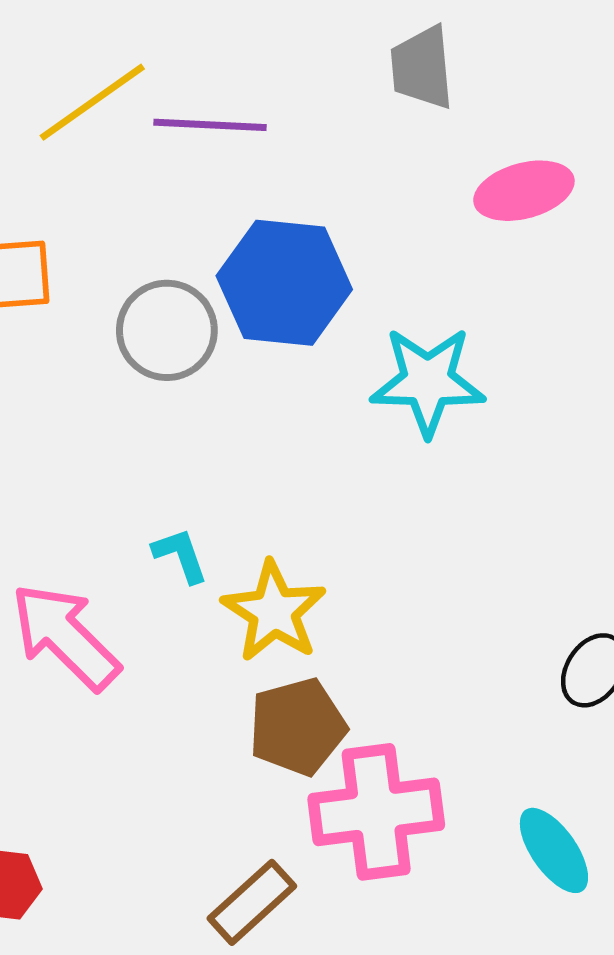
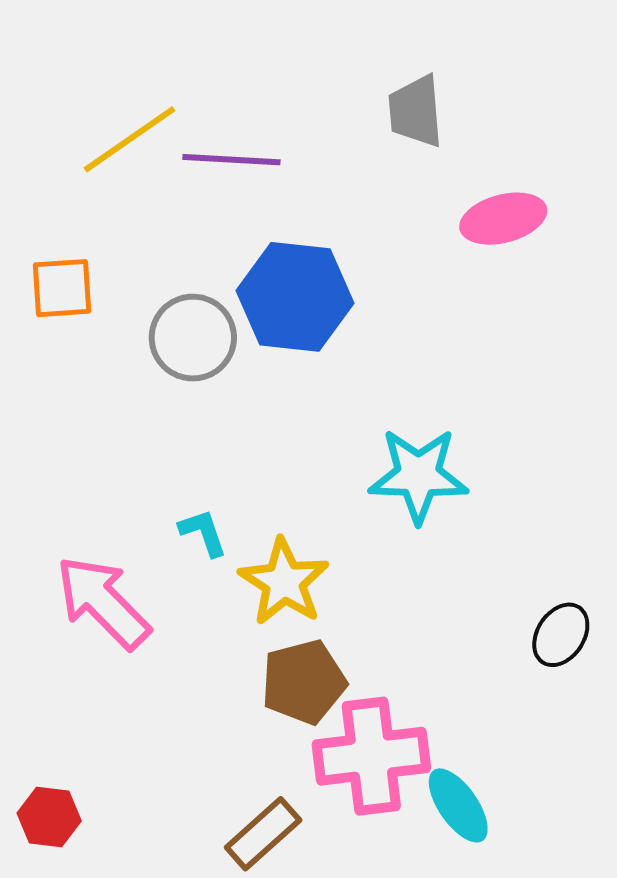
cyan star: (428, 381) -> (418, 475), moved
cyan ellipse: (554, 850) -> (458, 805), moved

